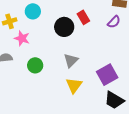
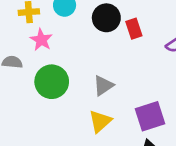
black circle: (64, 27) -> (106, 18), moved
green circle: (35, 65) -> (52, 82), size x1.5

